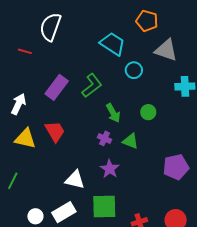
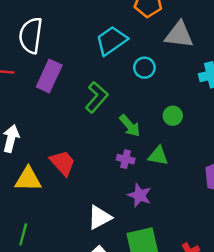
cyan trapezoid: (112, 44) -> (111, 41), turned -56
purple rectangle: (57, 87) -> (49, 76), moved
white triangle: (75, 180) -> (99, 217), turned -30

